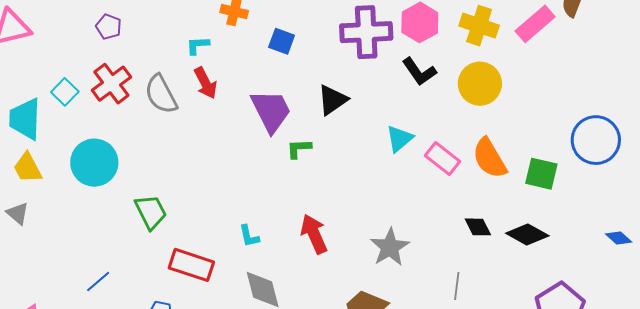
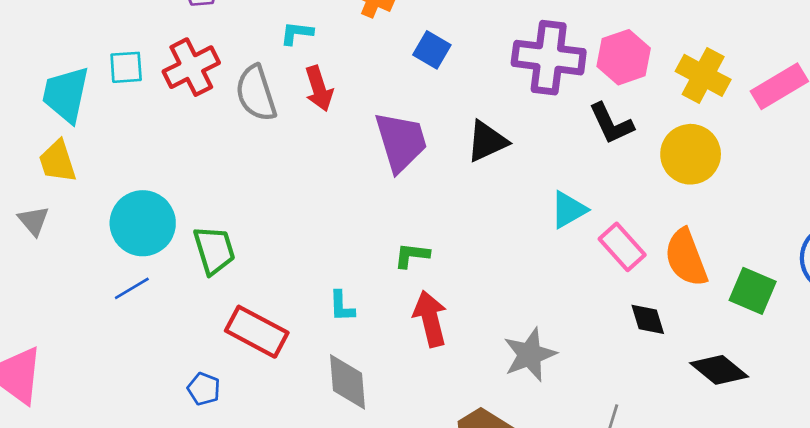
cyan L-shape: (198, 45) -> (297, 33), moved
cyan square: (65, 92) -> (126, 67), turned 32
green L-shape: (299, 149) -> (412, 255), moved
cyan circle: (94, 163) -> (143, 223), moved
black diamond: (478, 227) -> (648, 319), moved
blue line: (98, 282) -> (132, 288), moved

